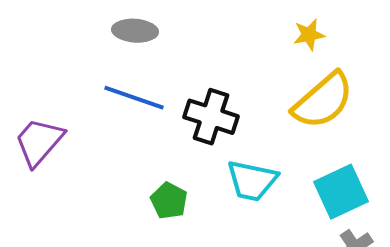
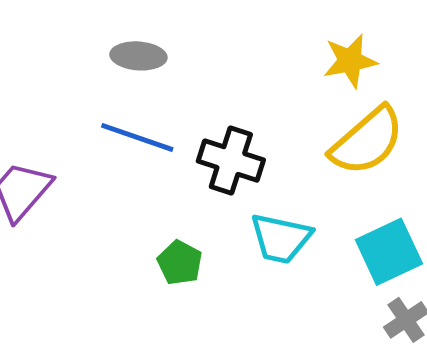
yellow star: (309, 35) -> (350, 61), size x1.4

